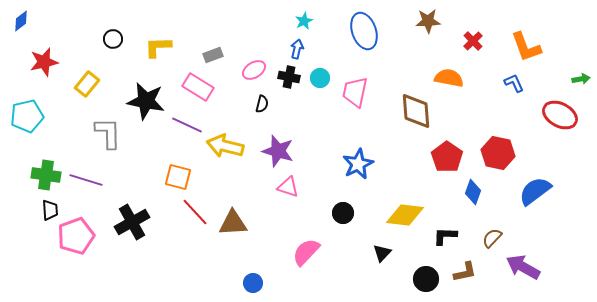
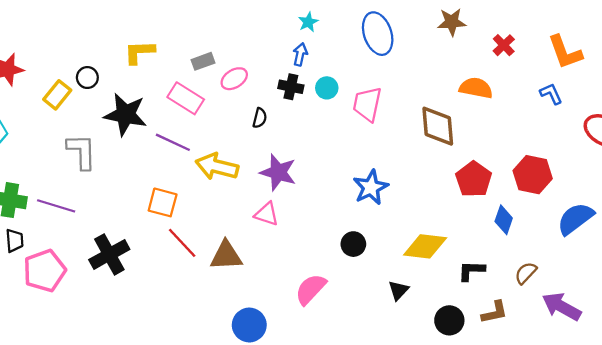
black circle: (113, 39) -> (87, 78), moved
pink ellipse: (254, 70) -> (234, 79), moved
pink triangle: (288, 187) -> (267, 214), moved
blue circle: (253, 283) -> (249, 325), size x1.5

